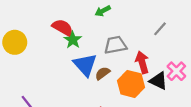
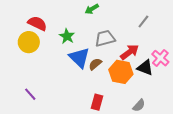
red semicircle: (63, 28) -> (37, 23), moved
yellow circle: (15, 42) -> (29, 42), moved
red arrow: (142, 62) -> (130, 52), turned 72

